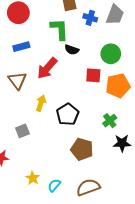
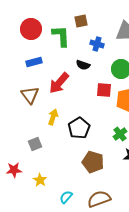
blue cross: (90, 18) -> (97, 44), moved
green L-shape: (59, 29) -> (61, 36), moved
yellow star: (33, 178) -> (40, 180), moved

